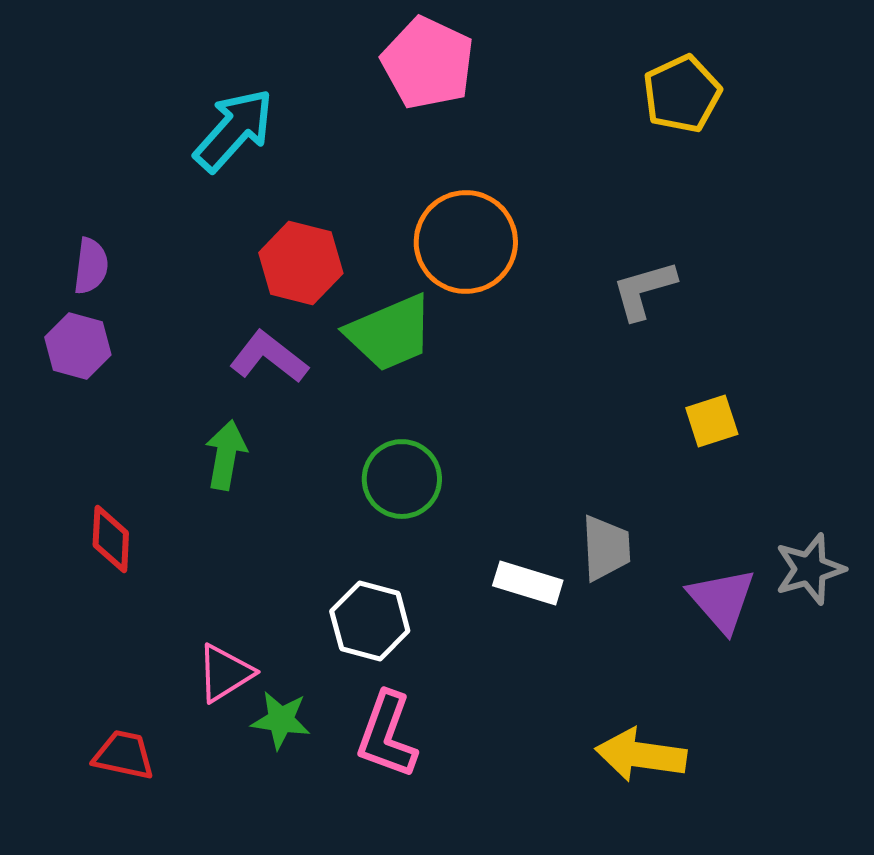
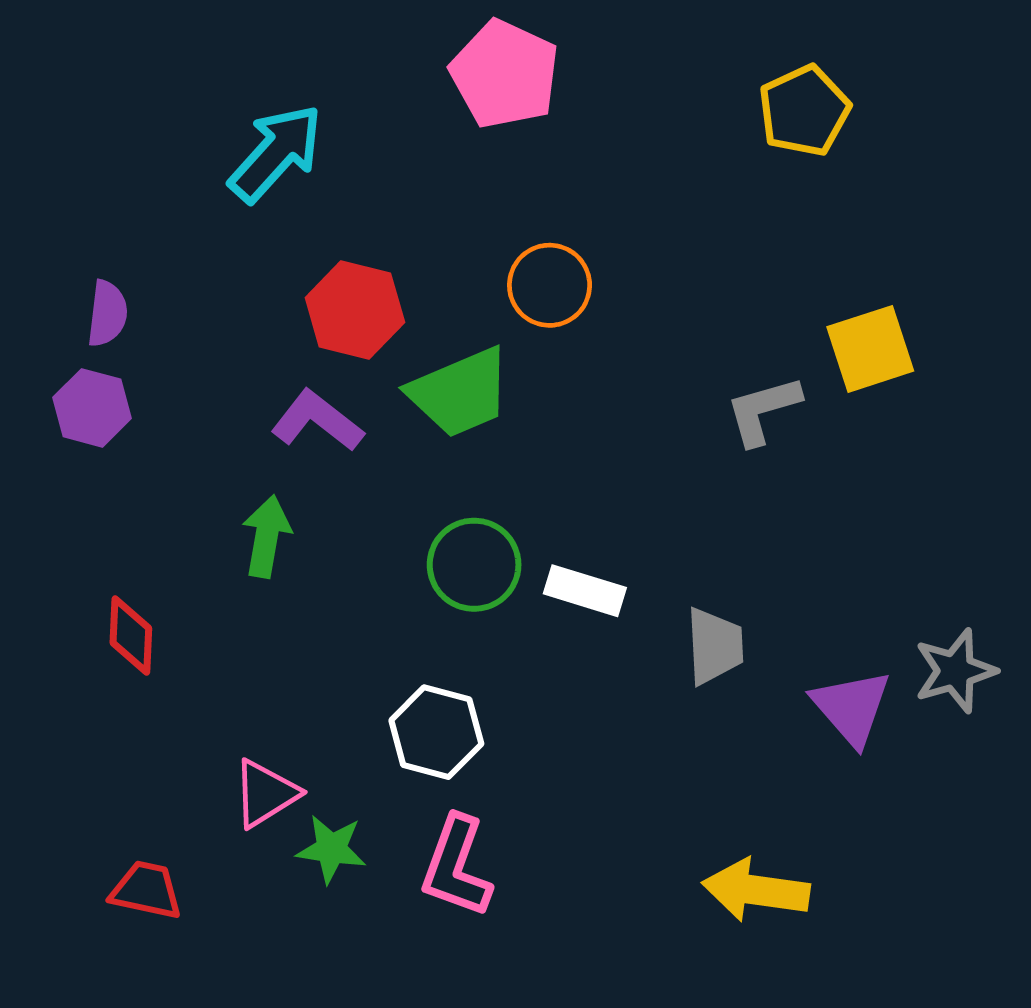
orange circle: (466, 242) -> (550, 285), size x0.7
gray L-shape: (644, 290) -> (763, 410), moved
yellow square: (712, 421) -> (870, 349), moved, size x1.4
white rectangle: (528, 583) -> (585, 591), moved

